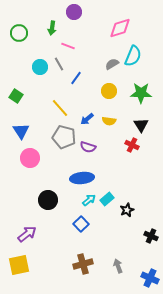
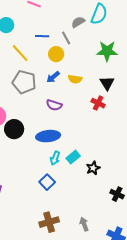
gray line: (59, 64) -> (66, 38), moved
blue line: (76, 78) -> (42, 36), turned 56
yellow circle: (109, 91) -> (56, 54), moved
yellow line: (60, 108) -> (20, 53), moved
gray pentagon: (64, 137) -> (24, 82), moved
black circle: (48, 200) -> (14, 129), moved
cyan arrow: (89, 200) -> (55, 158), turned 152

